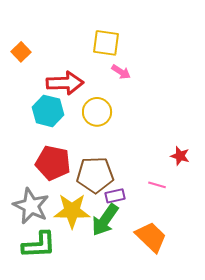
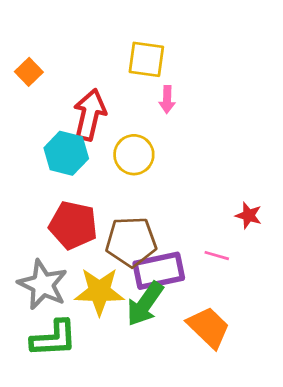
pink arrow: (121, 72) -> (167, 99), turned 60
red arrow: (65, 83) -> (90, 115), turned -75
purple rectangle: (115, 196) -> (159, 271), size x1.8

